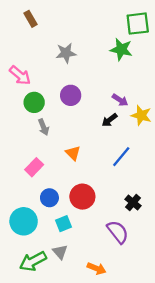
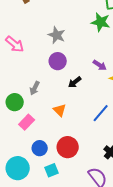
gray star: (66, 53) -> (57, 35), moved, turned 30
green circle: (34, 102) -> (15, 102), moved
black arrow: (109, 120) -> (75, 82), moved
gray arrow: (44, 127) -> (35, 88), turned 48

